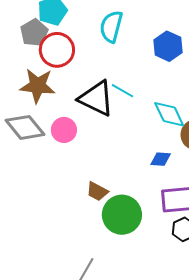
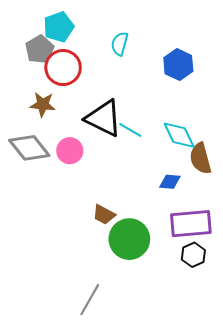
cyan semicircle: (111, 27) -> (120, 44), size x0.7
brown star: (38, 86) -> (43, 104), size x0.7
cyan line: (122, 91) -> (130, 130), moved

